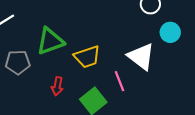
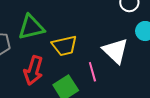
red arrow: (57, 86) -> (33, 70), size x1.6

